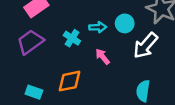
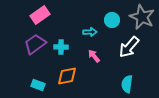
cyan circle: (125, 23) -> (112, 20), moved
cyan cross: (72, 38) -> (61, 47), moved, turned -32

